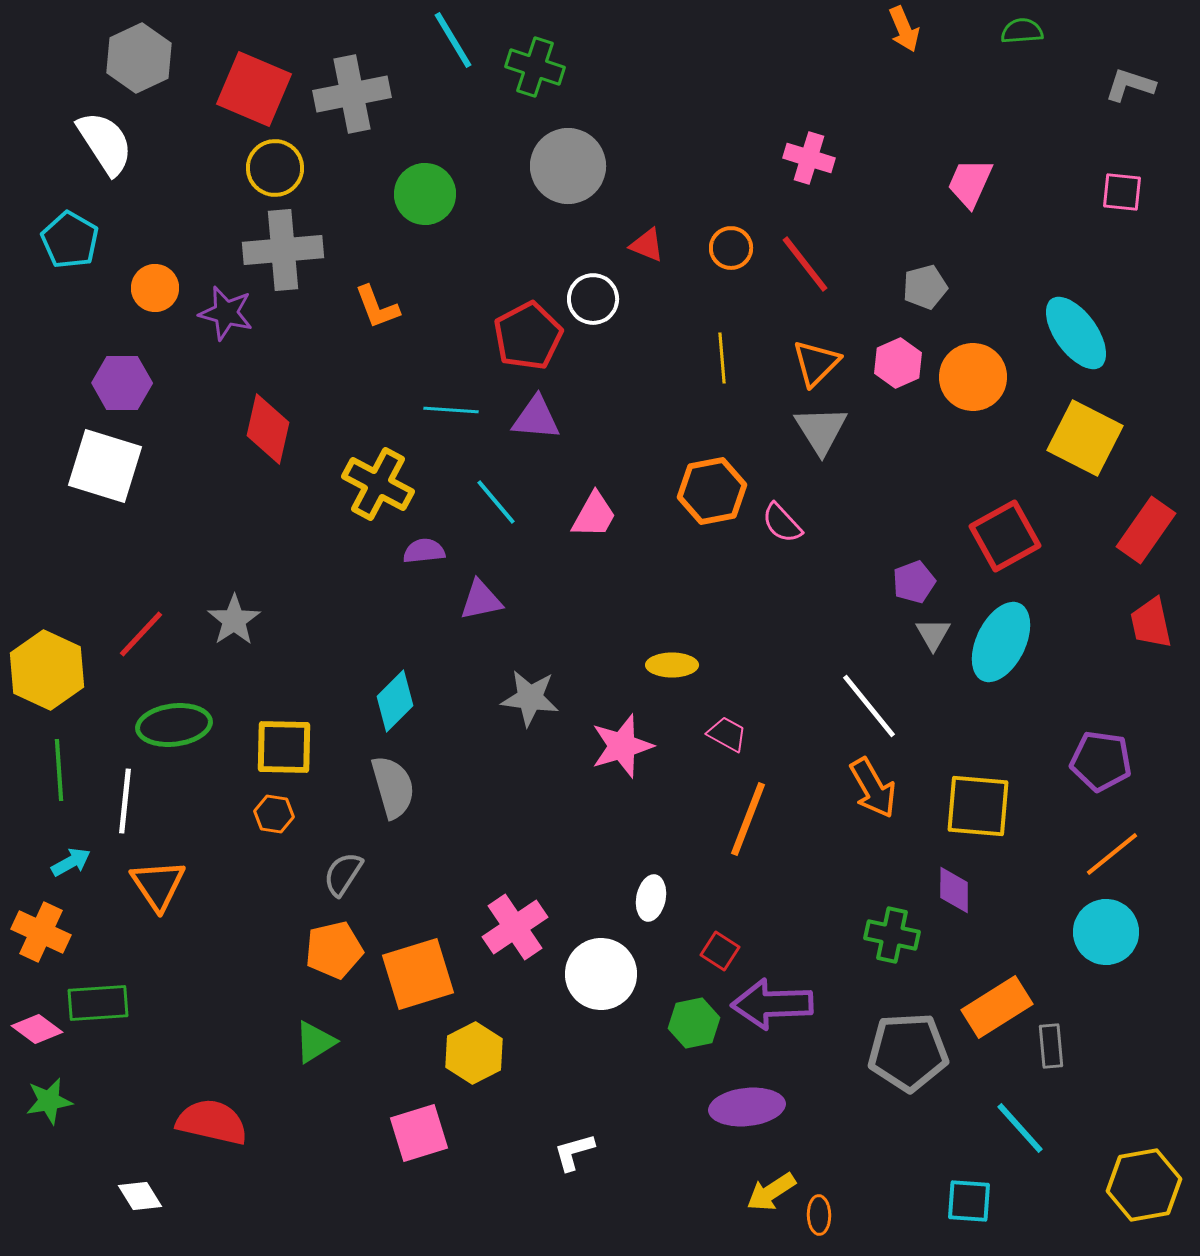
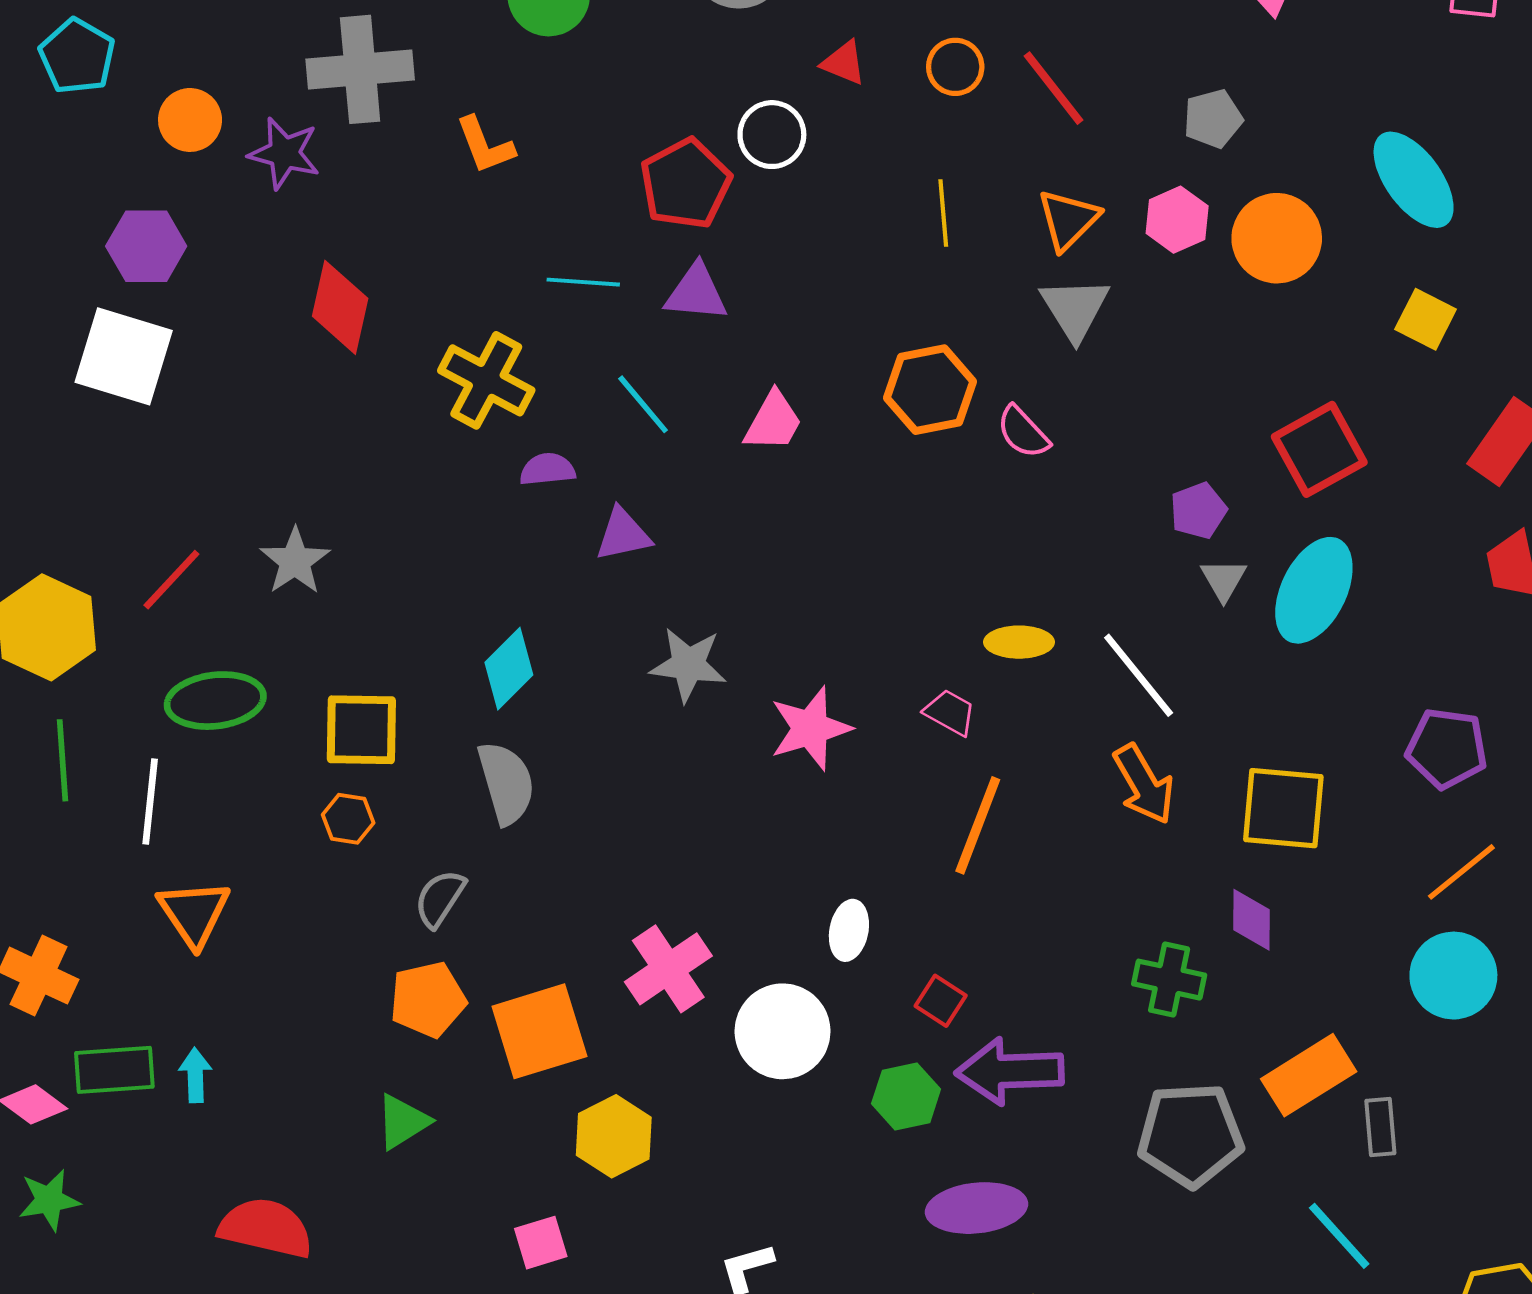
yellow square: (1085, 438) -> (1426, 319), size x0.6
yellow ellipse: (672, 665) -> (1019, 642), moved
cyan arrow: (71, 862) -> (195, 1075), moved, turned -63
pink square: (419, 1133) -> (541, 1243), size x0.7

